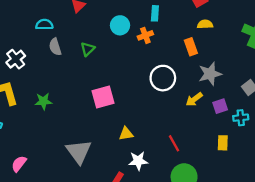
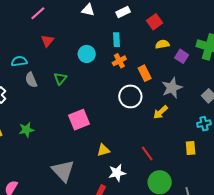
orange cross: (145, 35) -> (119, 61), moved
orange rectangle: (191, 47) -> (145, 73), moved
purple square: (220, 106) -> (182, 56), moved, turned -32

